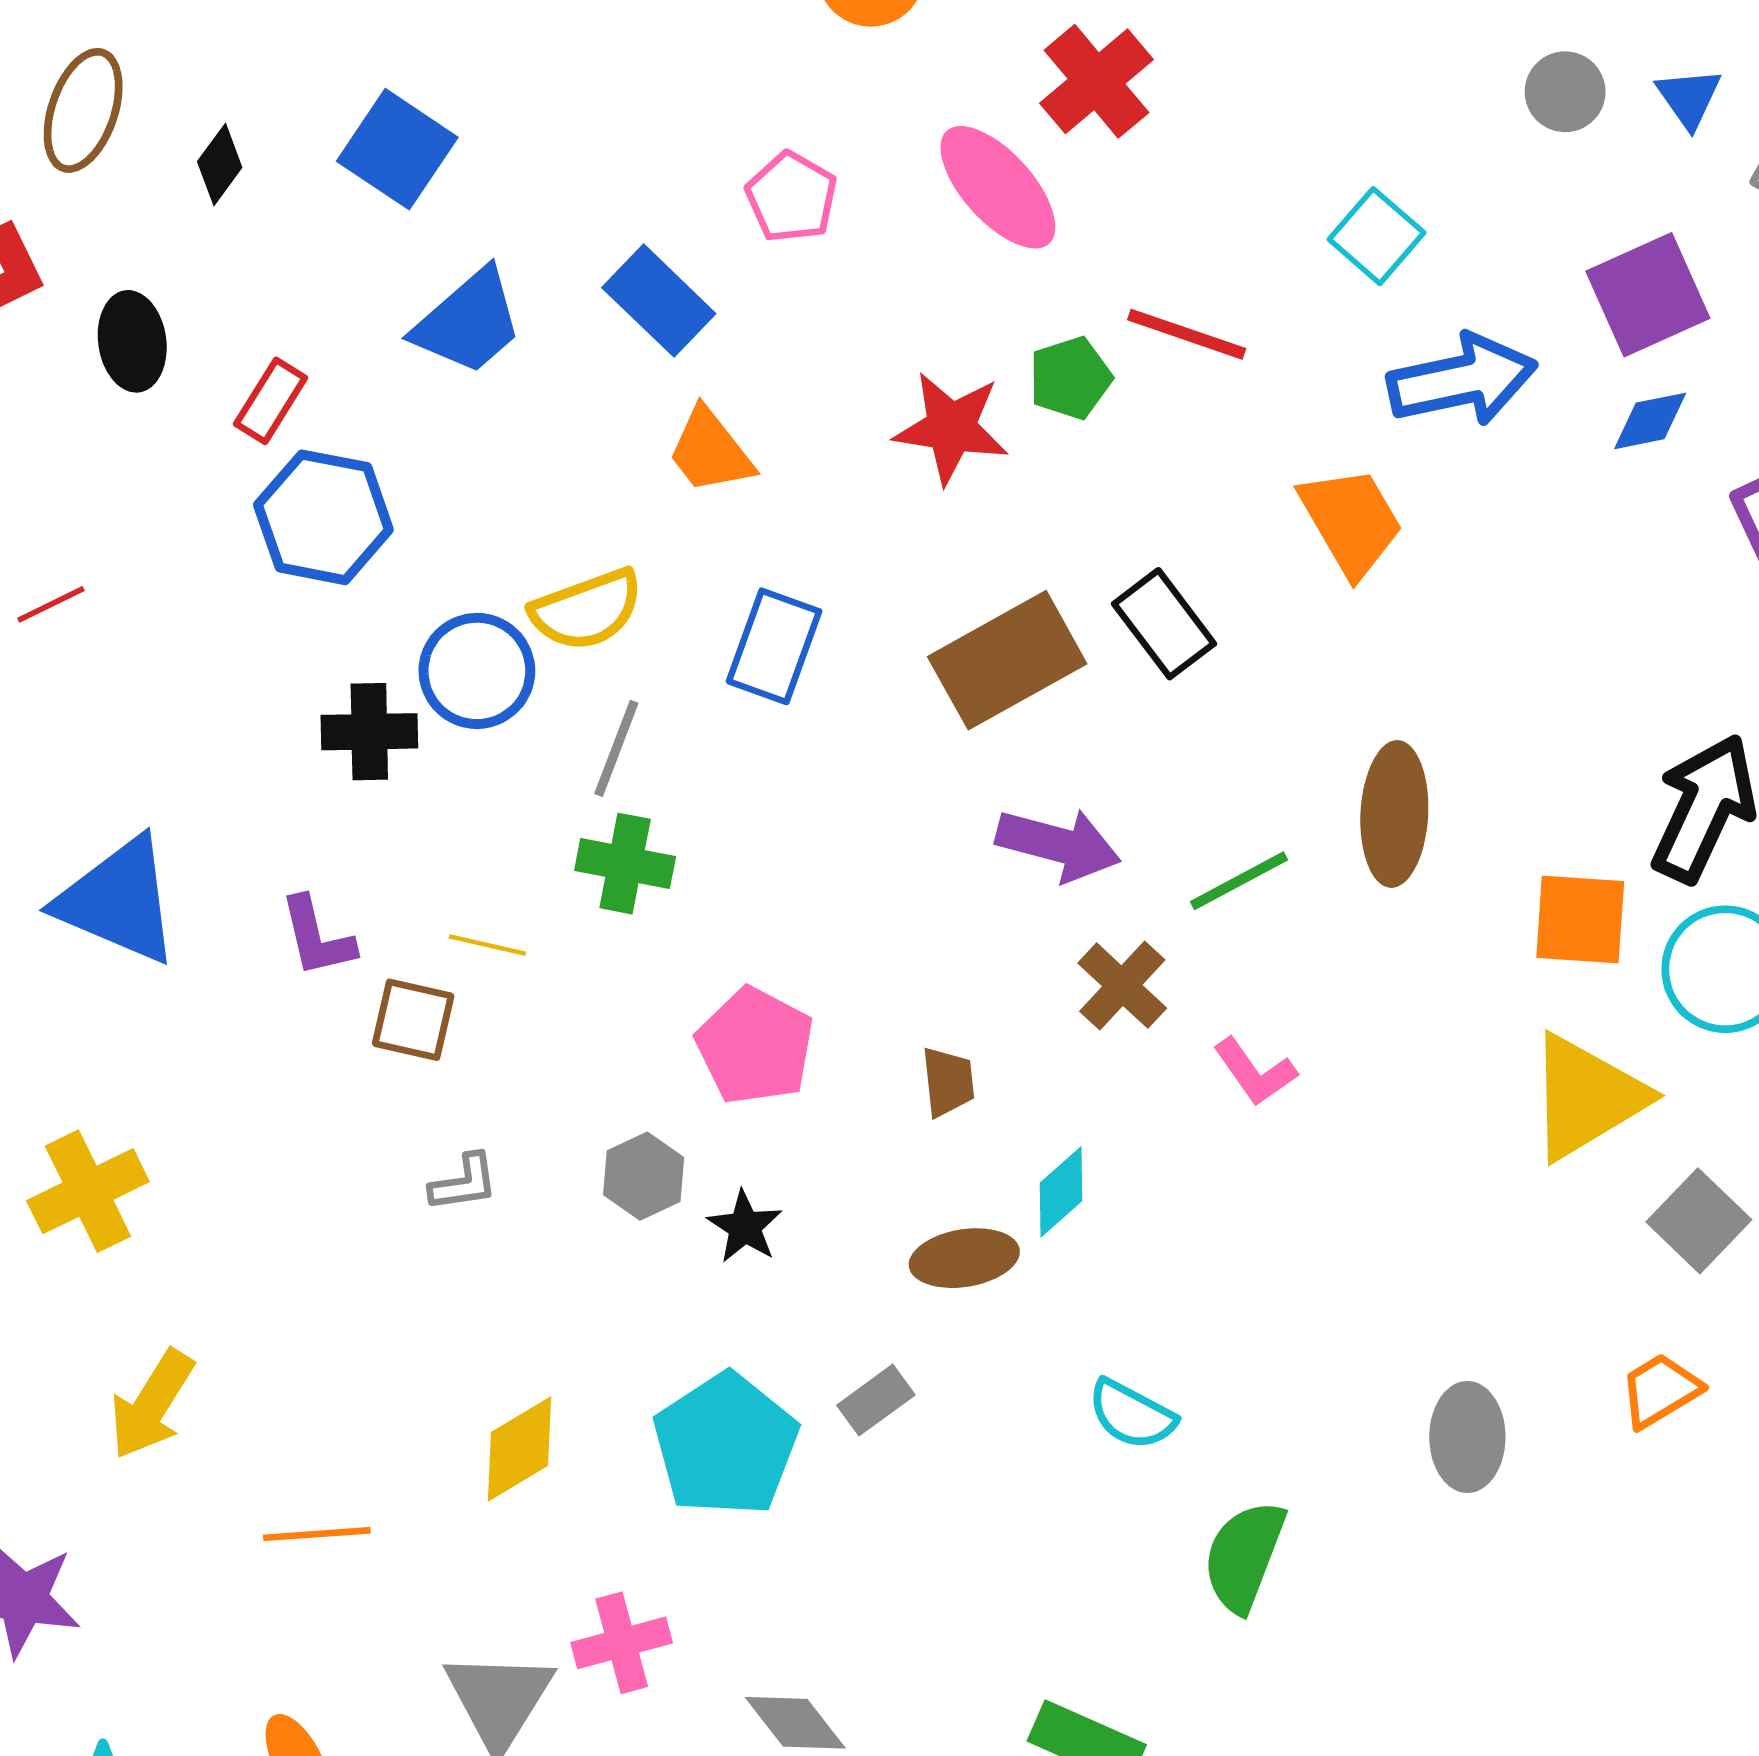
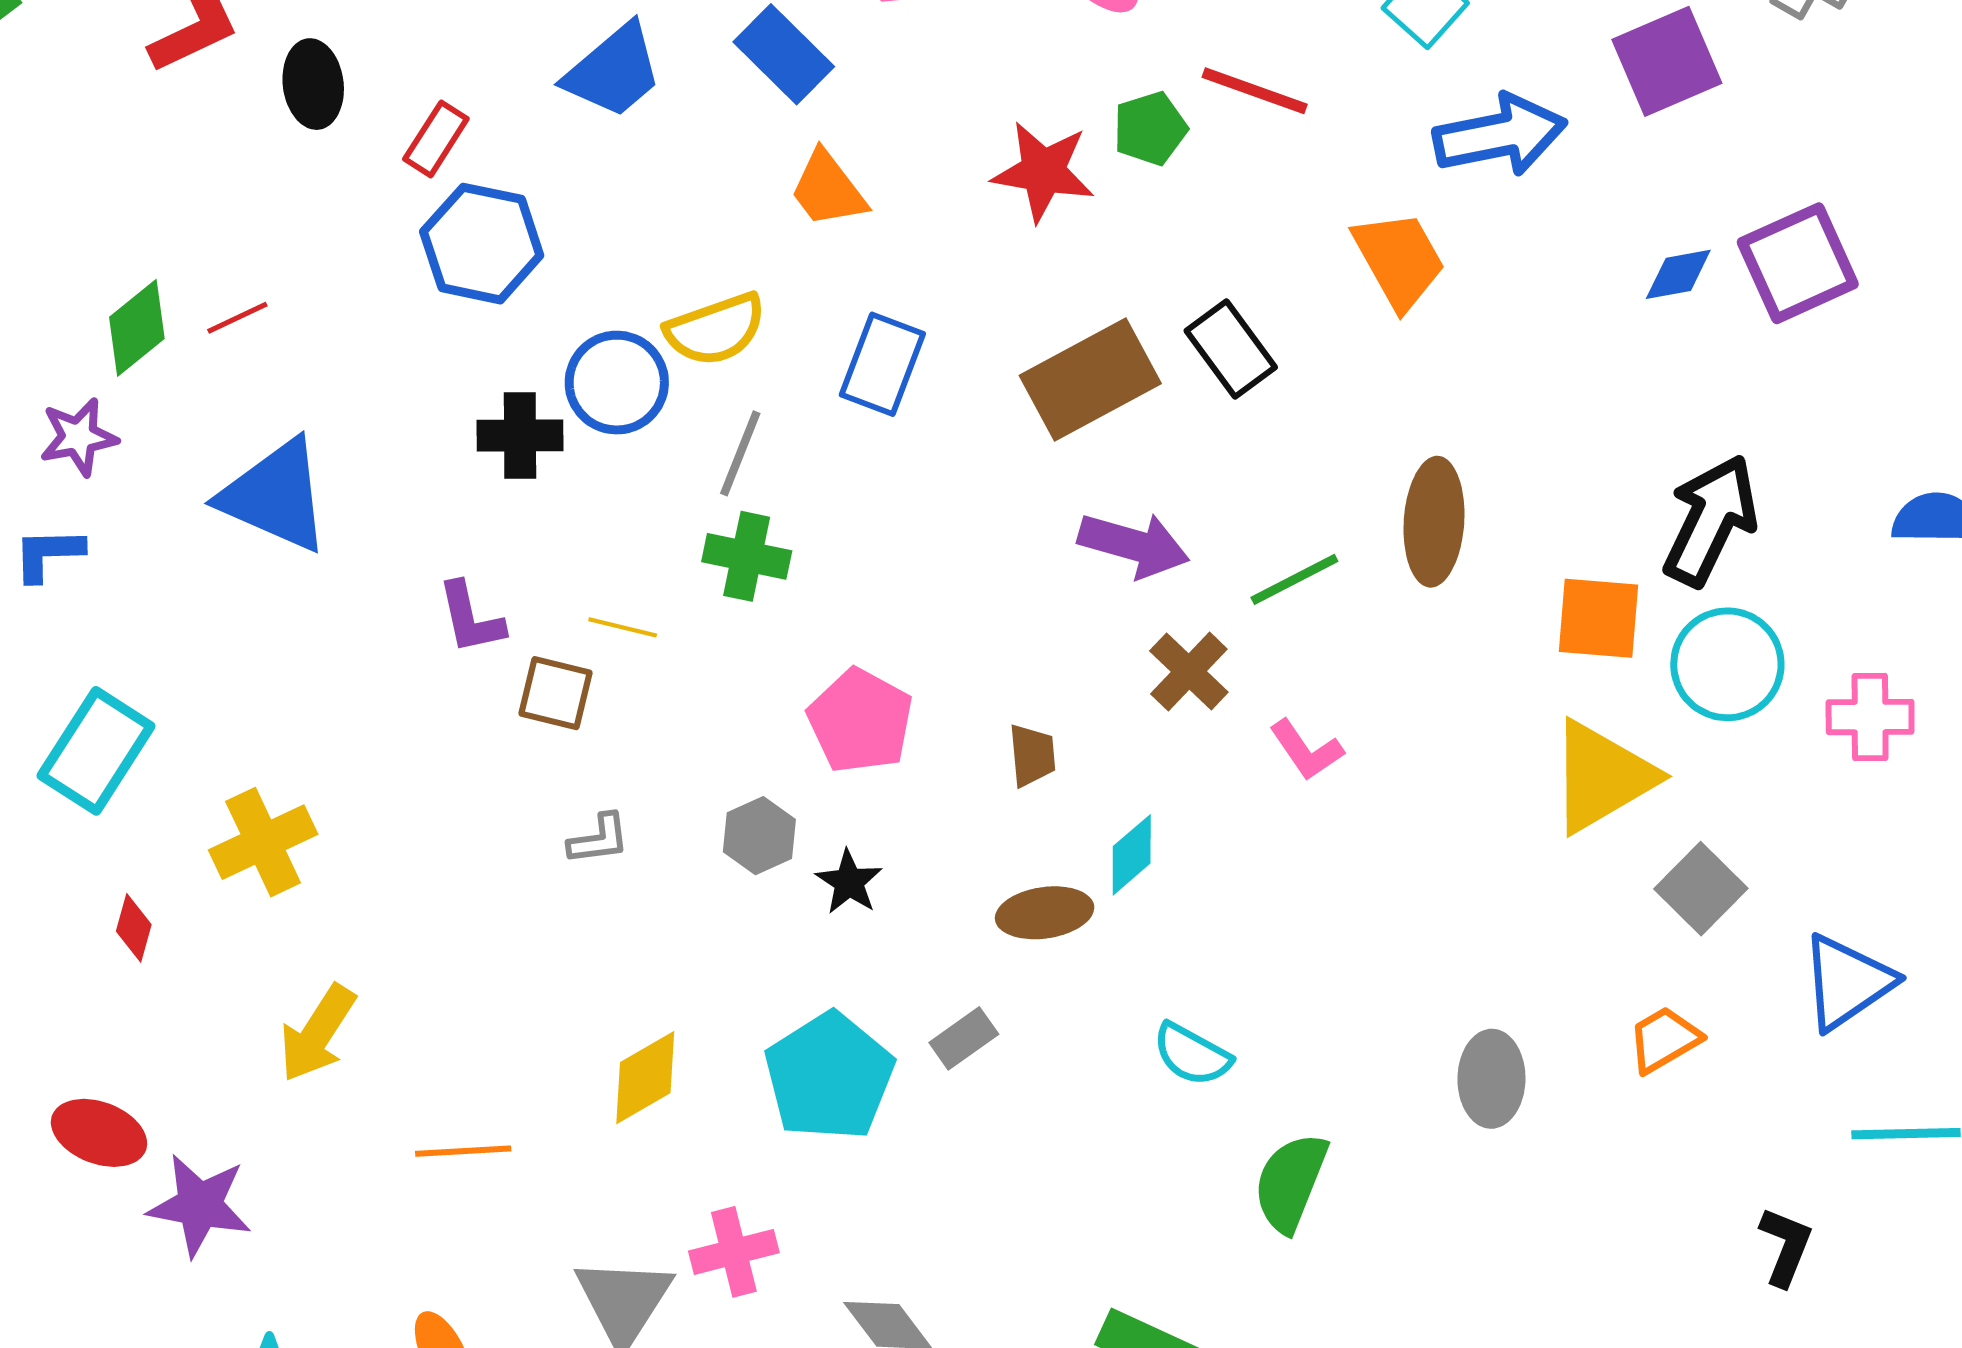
blue diamond: (1650, 421) -> (1678, 274), moved
blue triangle: (118, 901) -> (275, 496), moved

